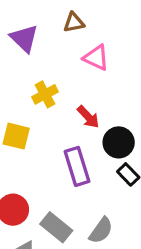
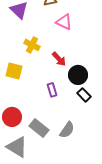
yellow cross: (45, 94) -> (32, 45), turned -35
purple rectangle: (77, 166) -> (52, 90), size x0.6

